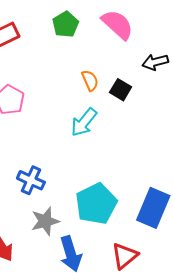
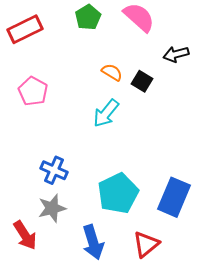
orange semicircle: (90, 81) -> (112, 72), turned -35
gray star: (45, 221) -> (52, 208), moved

